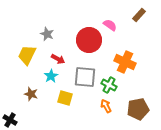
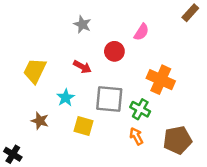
brown rectangle: (139, 15) -> (190, 13), moved
pink semicircle: (110, 25) -> (141, 32), turned 88
gray star: (47, 34) -> (82, 24), moved
red circle: (89, 40) -> (114, 51), size x0.6
red arrow: (58, 59) -> (82, 67), moved

